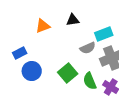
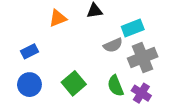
blue circle: (32, 71) -> (29, 85), moved
green square: (68, 73) -> (74, 83), moved

